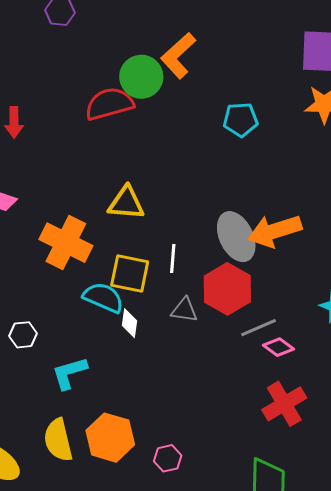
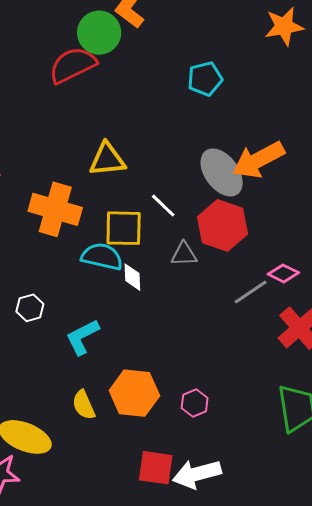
cyan pentagon: (241, 120) -> (205, 79), moved
white line: (173, 258) -> (163, 206), turned -40
gray line: (258, 328) -> (251, 292), moved
yellow semicircle: (58, 440) -> (84, 405), size x0.7

